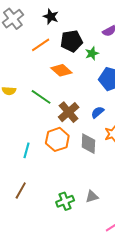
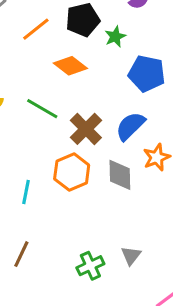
blue semicircle: (98, 112) -> (130, 126), size x1.5
gray triangle: (92, 197) -> (131, 256), turned -32

